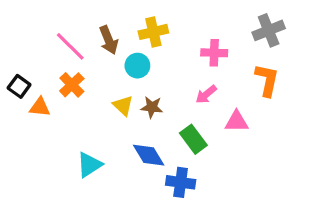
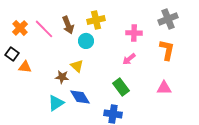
orange cross: (72, 85) -> (20, 28), moved
brown star: (152, 107) -> (62, 77), moved
pink triangle: (237, 122) -> (164, 88), moved
blue diamond: (149, 155) -> (80, 97), moved

